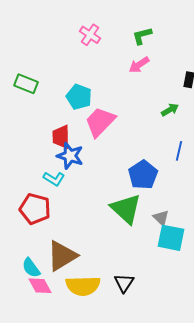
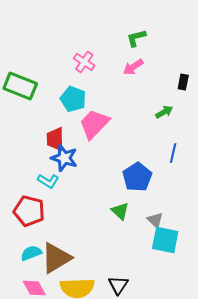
pink cross: (90, 35) -> (84, 62), moved
green rectangle: (26, 84) -> (20, 86), size x1.4
green triangle: (126, 209) -> (120, 211), size x0.6
cyan semicircle: (31, 268) -> (31, 253), moved, turned 105

